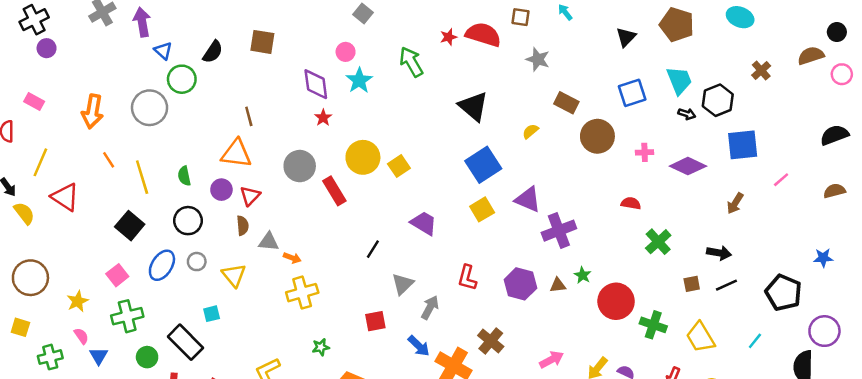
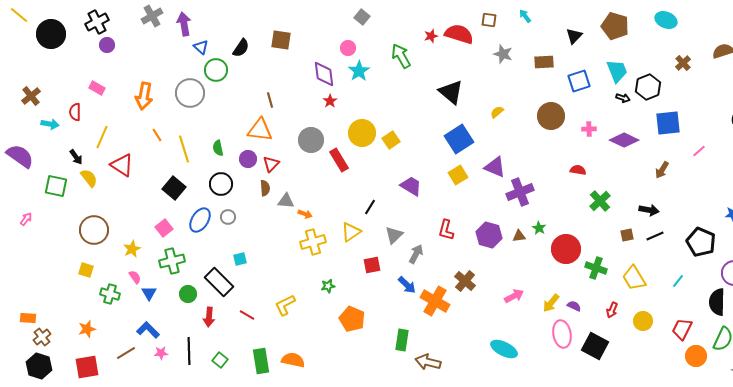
brown rectangle: (566, 103) -> (544, 62), moved, turned -30
yellow triangle: (234, 275) -> (351, 232), moved, turned 35
green cross: (50, 357) -> (110, 294), turned 30

